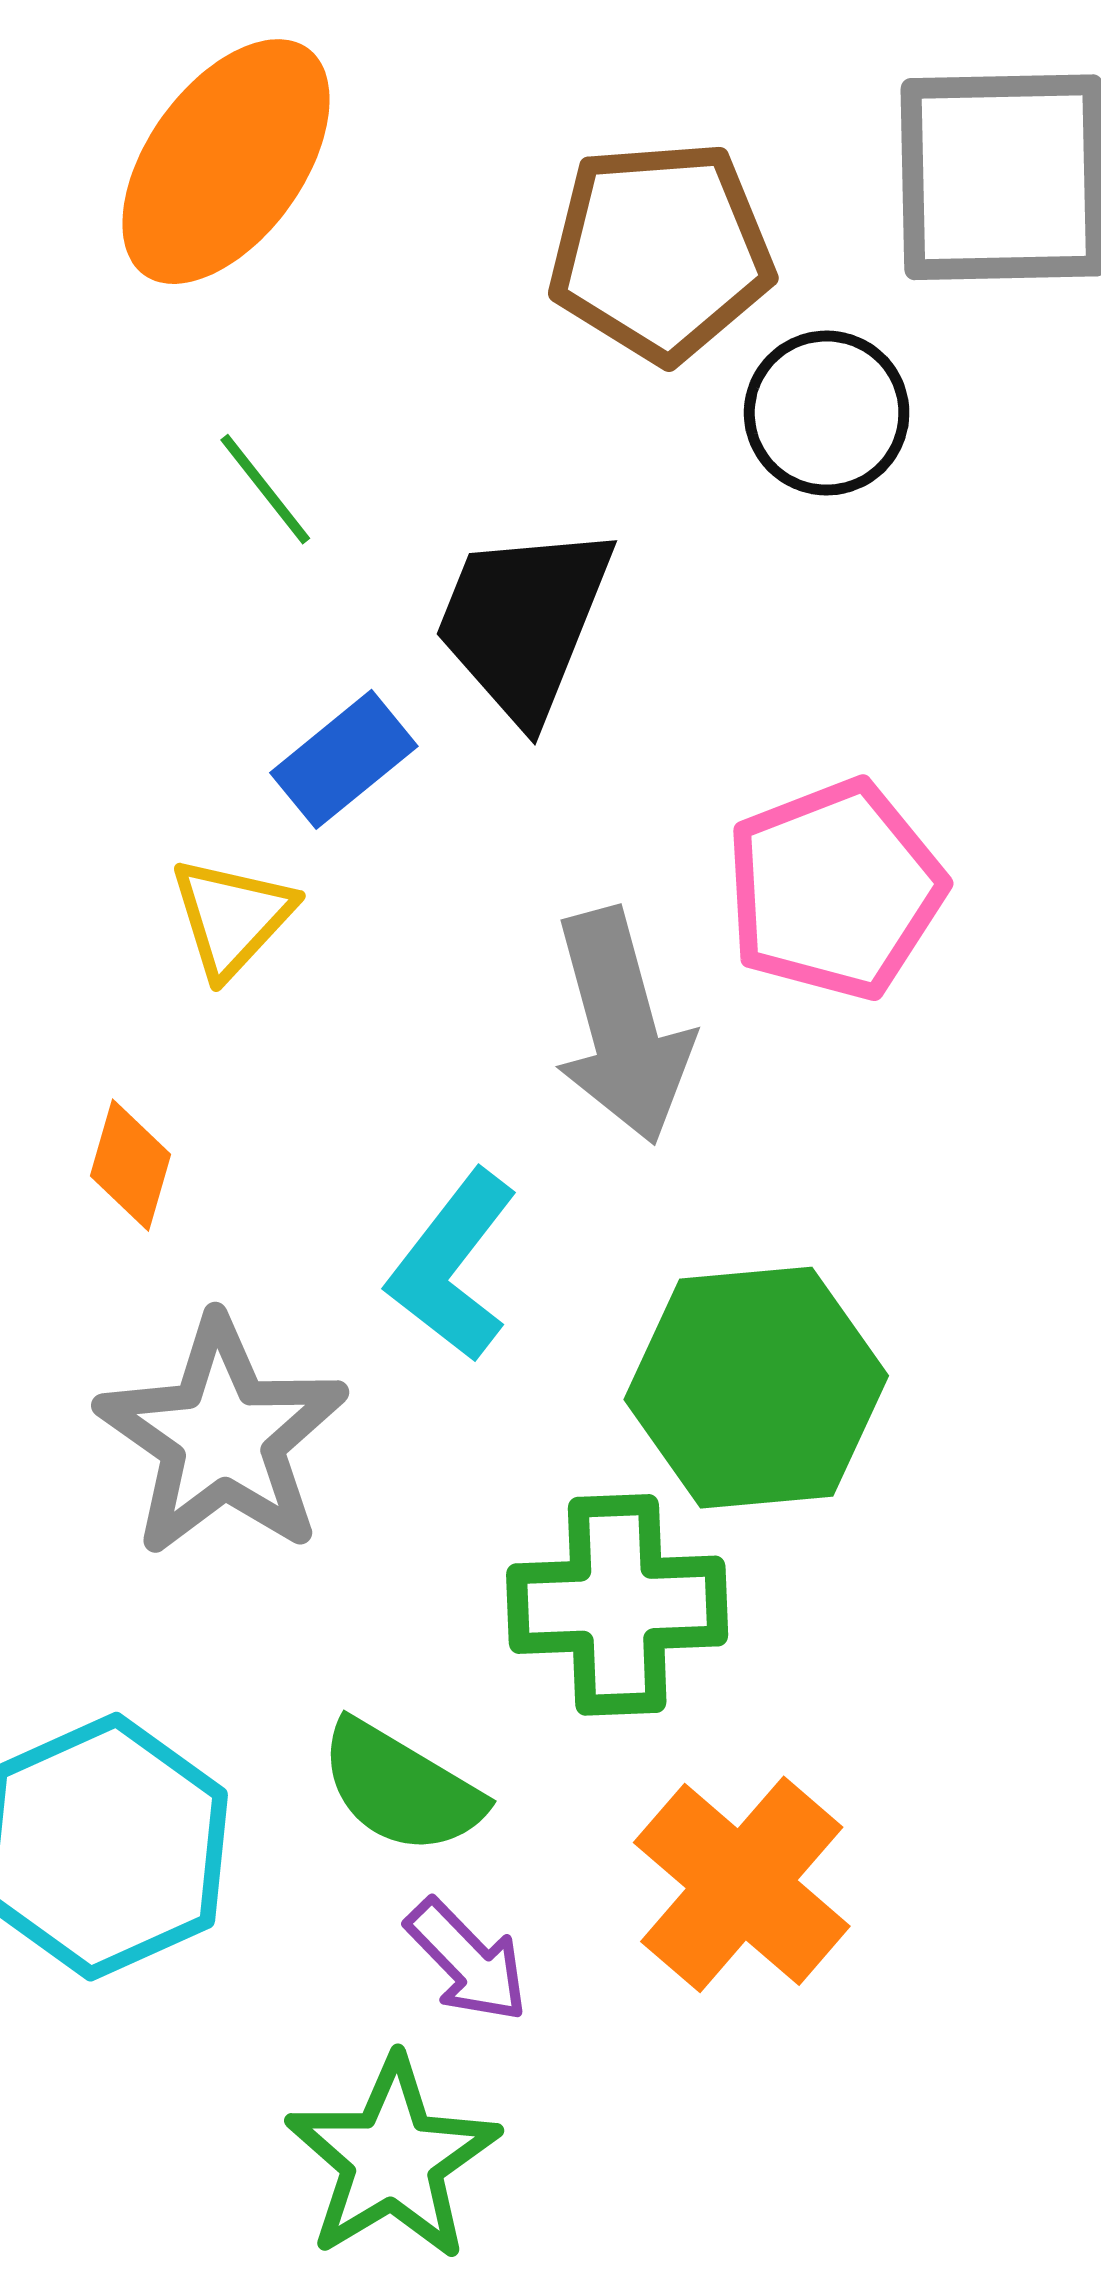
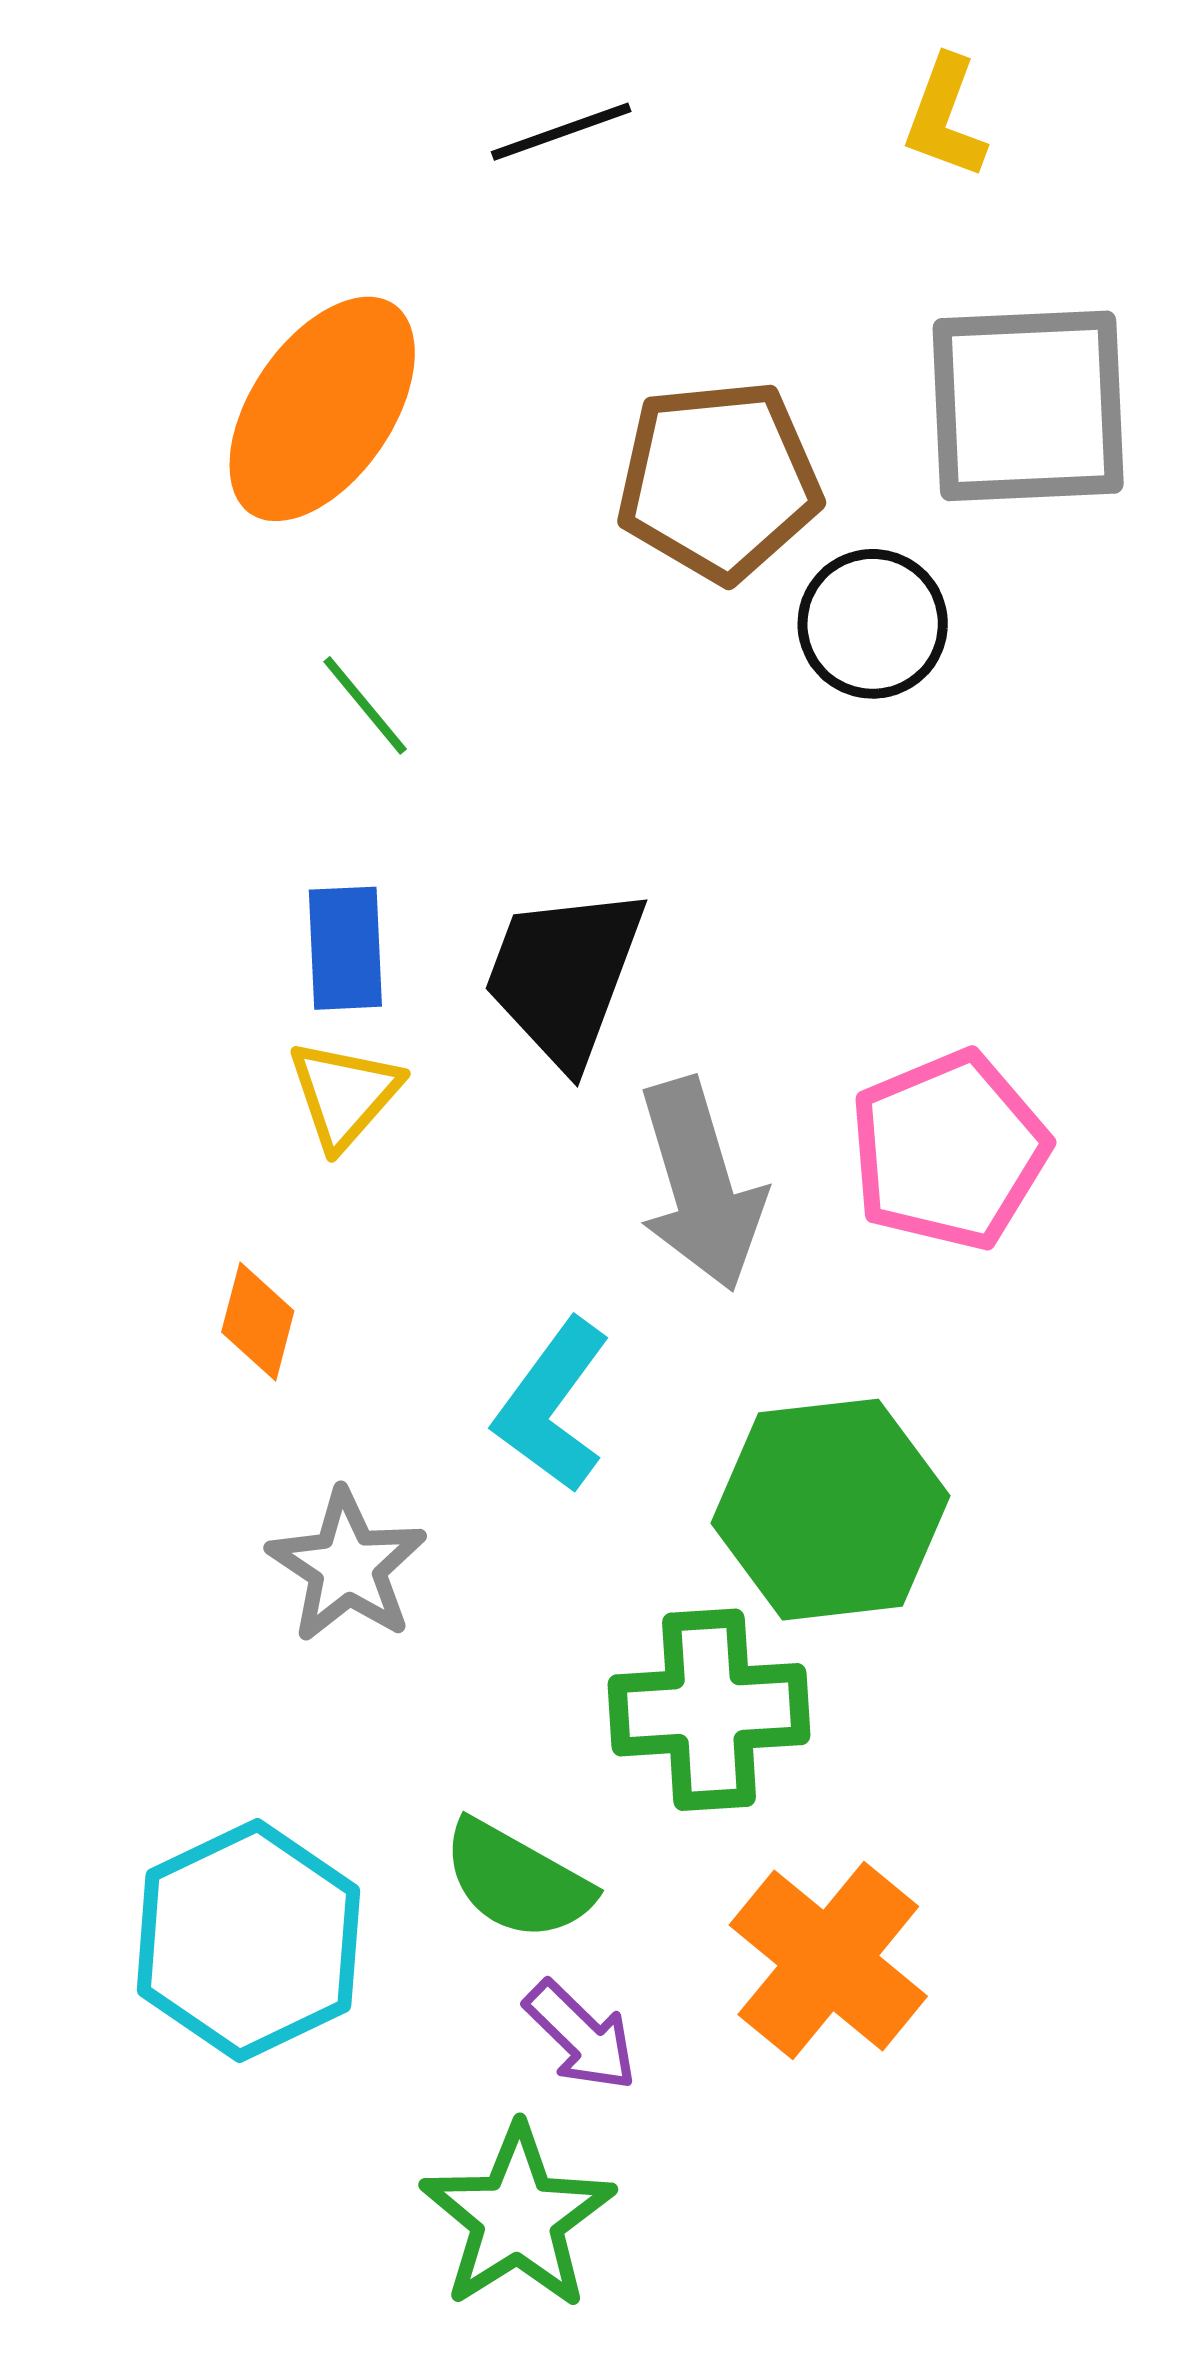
black trapezoid: (523, 622) -> (564, 976), moved
blue rectangle: (344, 759) -> (345, 948), moved, turned -52
pink pentagon: (835, 890) -> (949, 1150), moved
gray star: (222, 1437) -> (347, 1566), size x0.7

